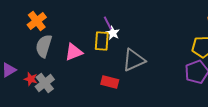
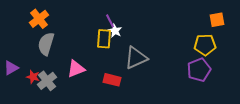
pink triangle: (74, 52) -> (76, 69), moved

